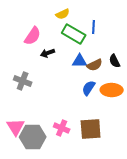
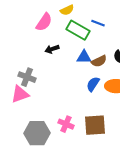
blue line: (94, 27) -> (98, 23), turned -72
pink semicircle: (33, 36) -> (44, 22), moved
pink triangle: (16, 127) -> (20, 94), moved, turned 42

